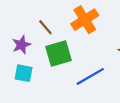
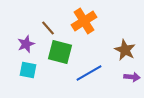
green square: (59, 53) -> (60, 52), turned 30

